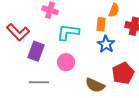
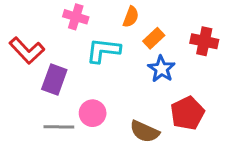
orange semicircle: (114, 10) -> (131, 17), moved
orange rectangle: (101, 24) -> (154, 38), turned 40
pink circle: (66, 62) -> (93, 113), moved

